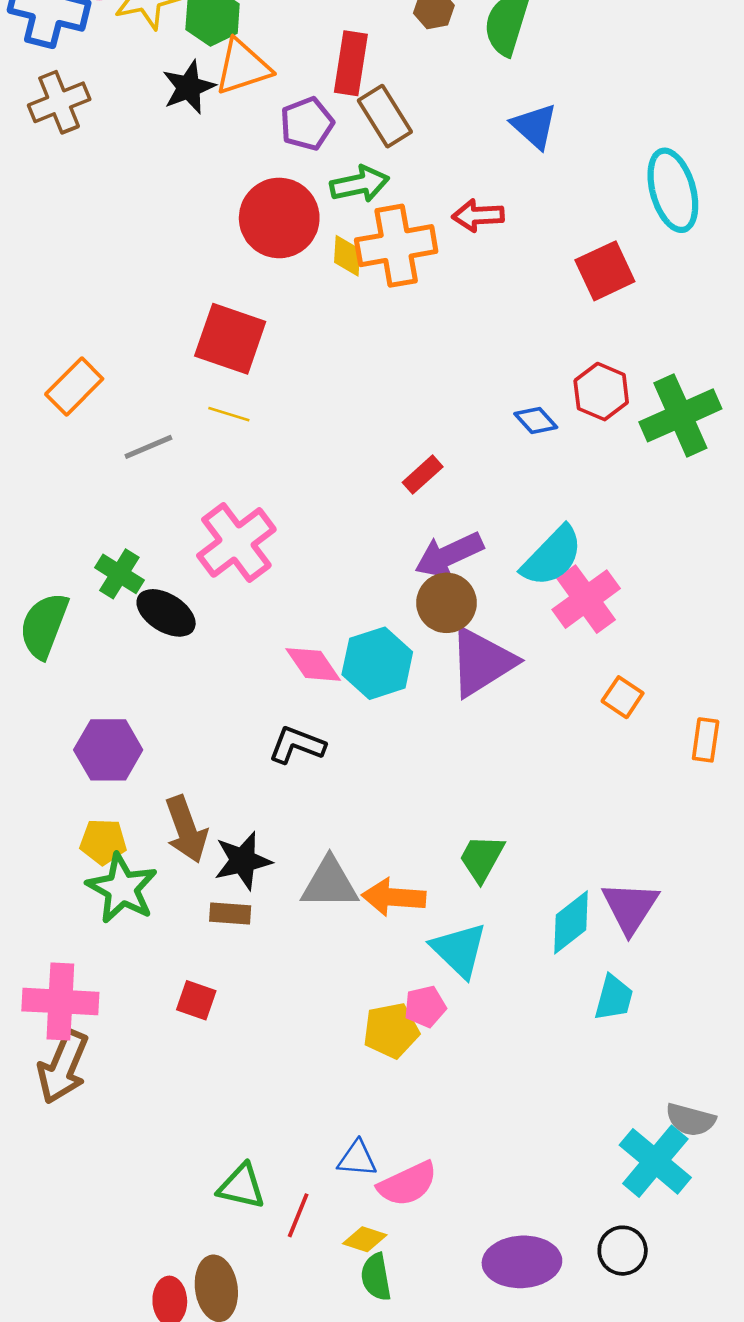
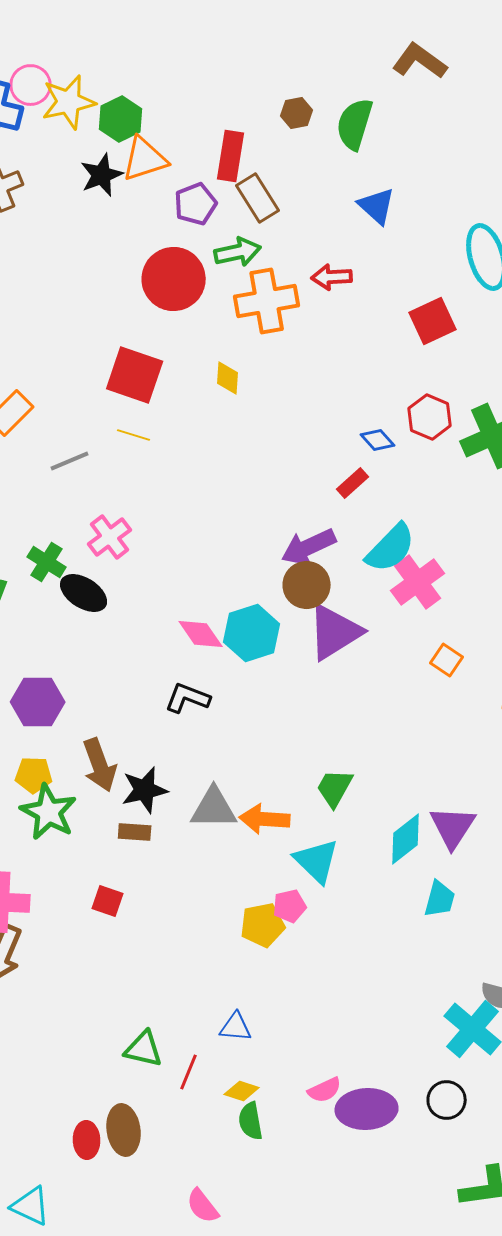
yellow diamond: (347, 256) -> (228, 378), moved
red rectangle: (423, 475) -> (353, 483), moved
pink cross: (236, 542) -> (110, 537), moved, size x0.7
pink semicircle: (407, 1184) -> (325, 1090), moved, size x0.7

